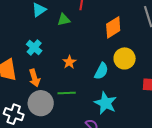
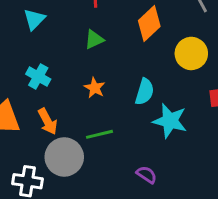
green triangle: (64, 20) -> (94, 39), moved
yellow circle: (125, 58) -> (191, 53), moved
cyan star: (105, 103) -> (170, 121), moved

